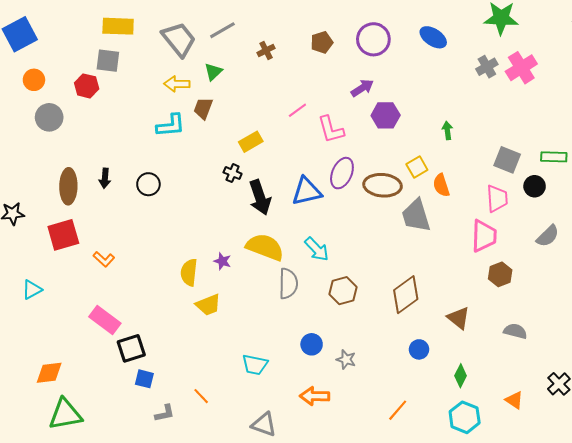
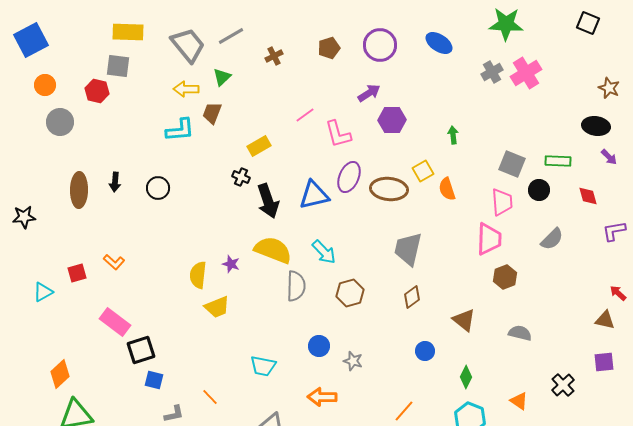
gray trapezoid: (416, 216) -> (408, 249), moved, turned 30
red square: (63, 235) -> (77, 273), moved, size x0.6
brown diamond: (406, 295) -> (412, 297), size x0.6
orange diamond: (49, 373) -> (60, 374), turned -36

